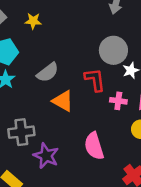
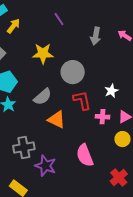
yellow star: (33, 21) -> (43, 54), moved, size x1.5
gray circle: (113, 50) -> (73, 72), moved

